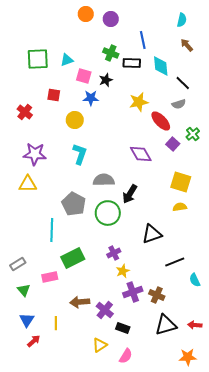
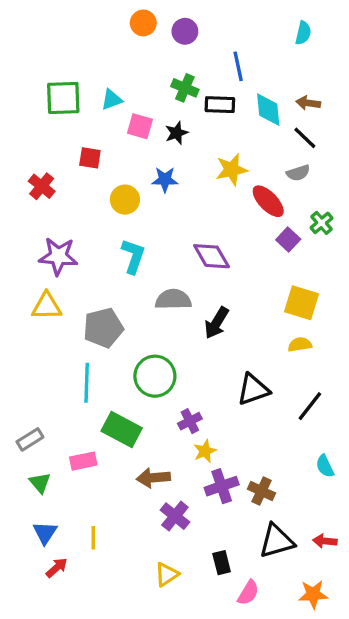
brown arrow: (187, 45) -> (308, 103), moved, turned -40
blue star: (91, 98) -> (165, 180), moved
purple diamond: (141, 154) -> (212, 256), moved
gray pentagon: (74, 204) -> (103, 328), moved, turned 30
green circle: (108, 213) -> (155, 376), moved
green rectangle: (73, 258) -> (122, 429), turned 55
black line: (175, 262) -> (310, 406), moved, turned -30
brown arrow: (80, 302) -> (153, 478), moved
black rectangle: (123, 328) -> (222, 563), moved, turned 56
pink semicircle: (126, 356) -> (248, 593), moved

